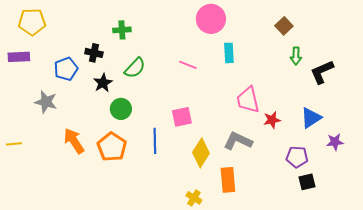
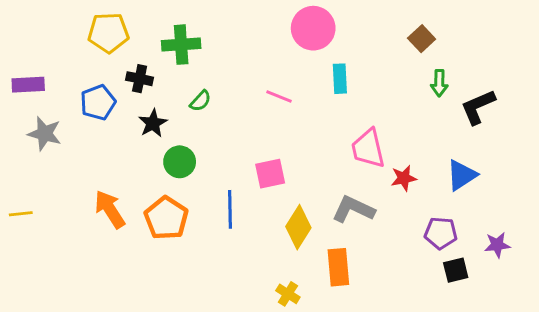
yellow pentagon: (32, 22) -> (108, 33), moved
green cross: (122, 30) -> (181, 45), size x1.4
green semicircle: (135, 68) -> (200, 101), size x0.7
gray star: (46, 102) -> (45, 134), moved
purple star: (335, 142) -> (497, 245), moved

